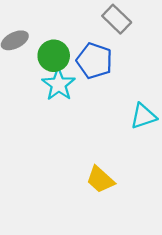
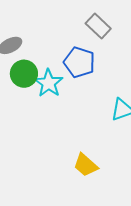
green circle: (54, 56) -> (24, 74), moved

